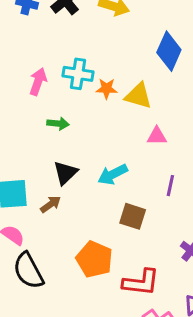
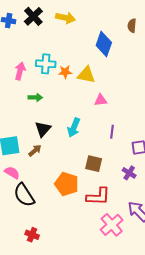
cyan arrow: (113, 174) -> (74, 128), turned -36
brown square: (133, 216) -> (94, 164), moved

